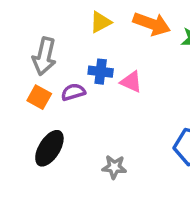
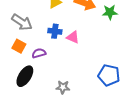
gray arrow: (44, 56) -> (22, 22), turned -70
purple semicircle: (73, 92) -> (39, 53), moved

